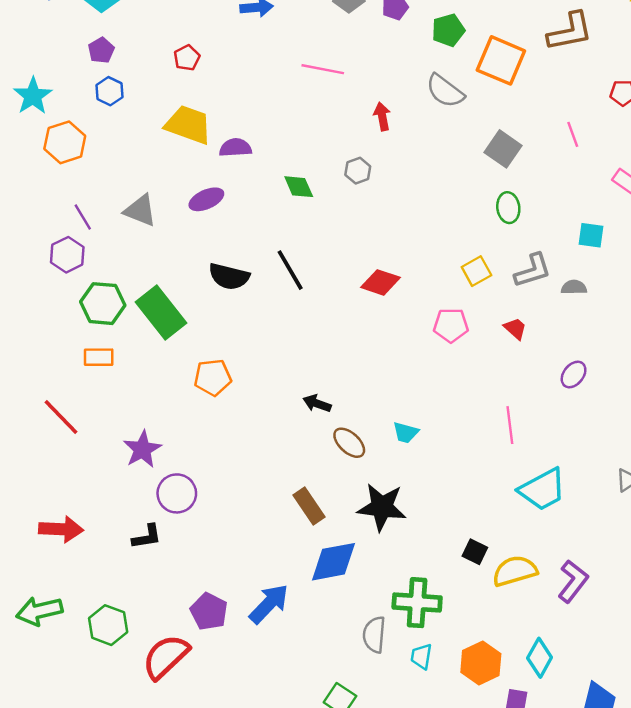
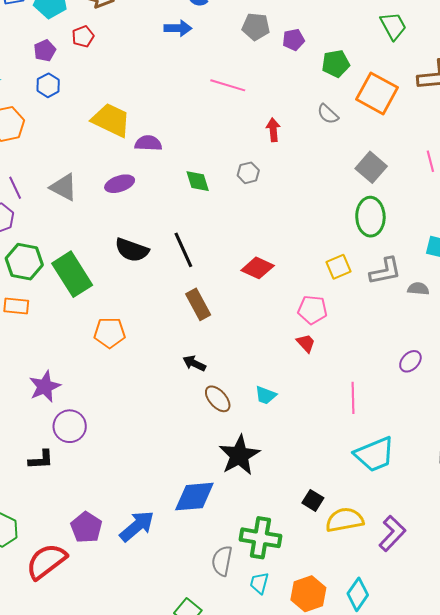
red pentagon: (187, 58) -> (83, 37), moved
gray semicircle: (445, 91) -> (328, 114), size x0.7
green ellipse: (508, 208) -> (370, 217), size x1.5
red trapezoid: (515, 328) -> (306, 343), moved
brown rectangle: (309, 506) -> (198, 304), moved
black star: (382, 507) -> (239, 455), turned 30

